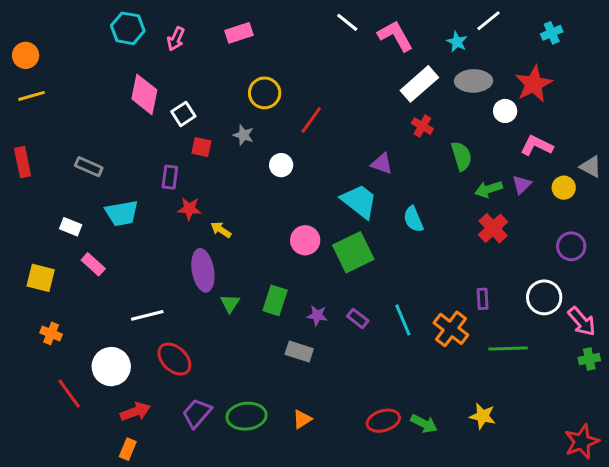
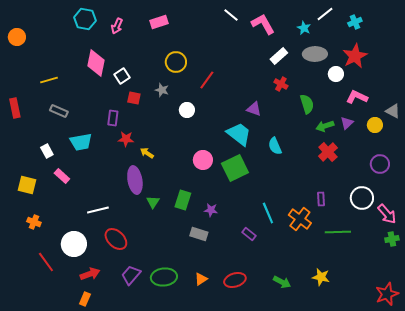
cyan cross: (552, 33) -> (355, 22), moved
white rectangle: (419, 84) -> (279, 56), size x0.7
yellow line: (32, 96) -> (49, 80), moved
white rectangle: (71, 227) -> (47, 151), turned 40
purple rectangle: (358, 318) -> (249, 234), moved
red ellipse: (383, 421) -> (235, 280), moved

